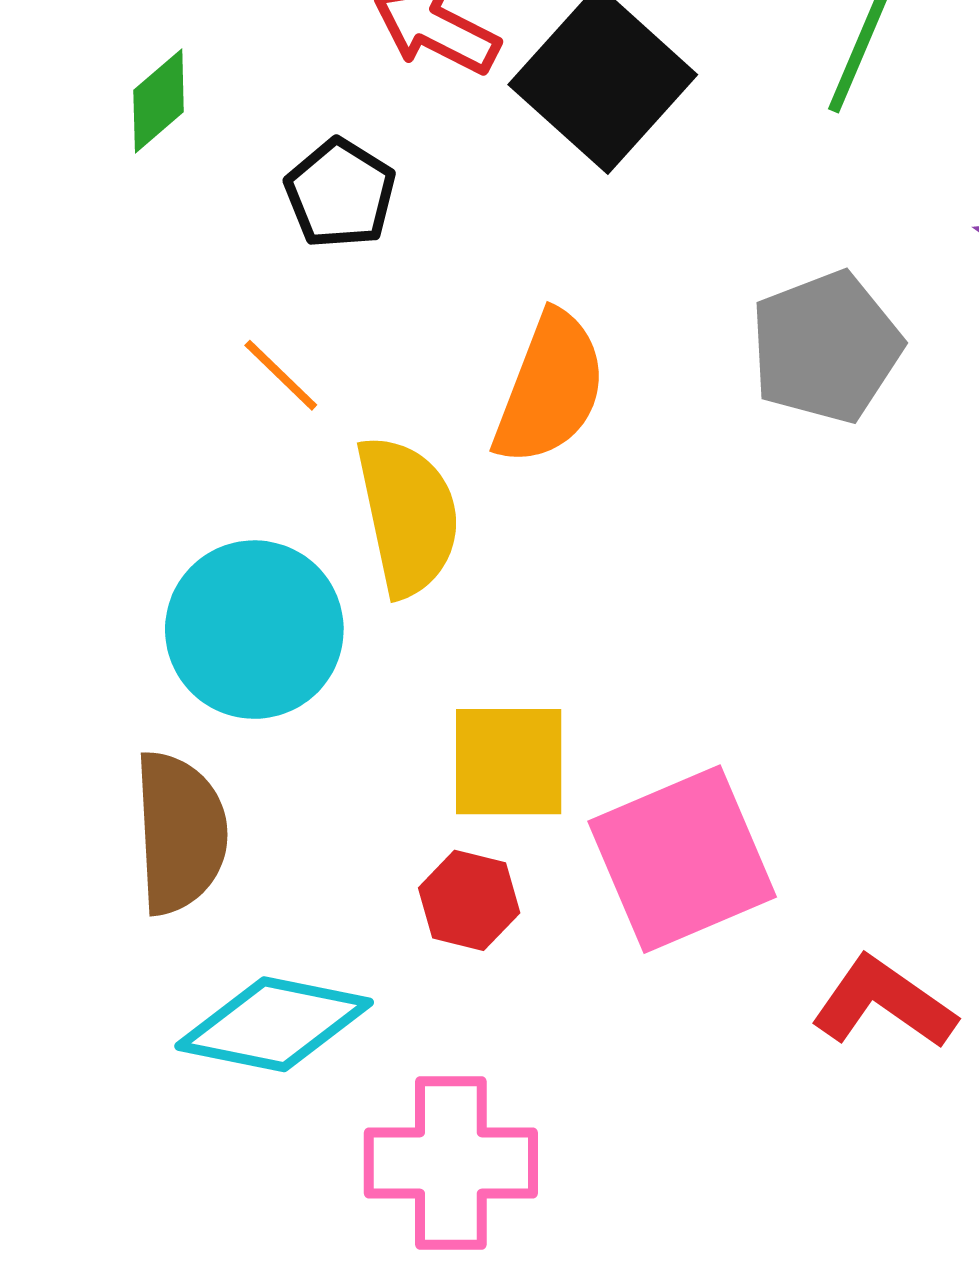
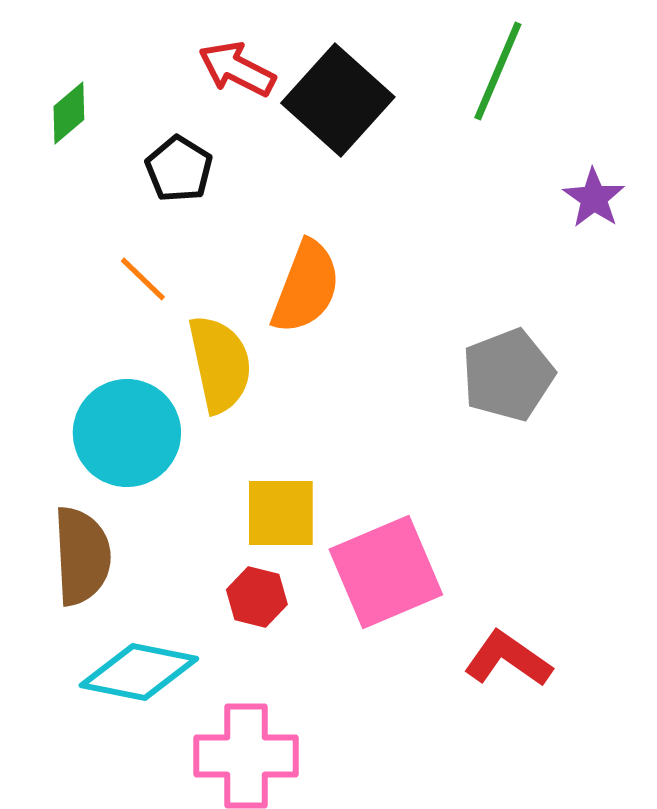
gray pentagon: (826, 347) -> (508, 375), moved

